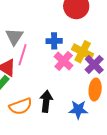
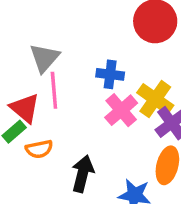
pink line: (23, 55) -> (54, 90), turned -30
orange semicircle: (21, 106) -> (39, 149), moved, size x0.7

